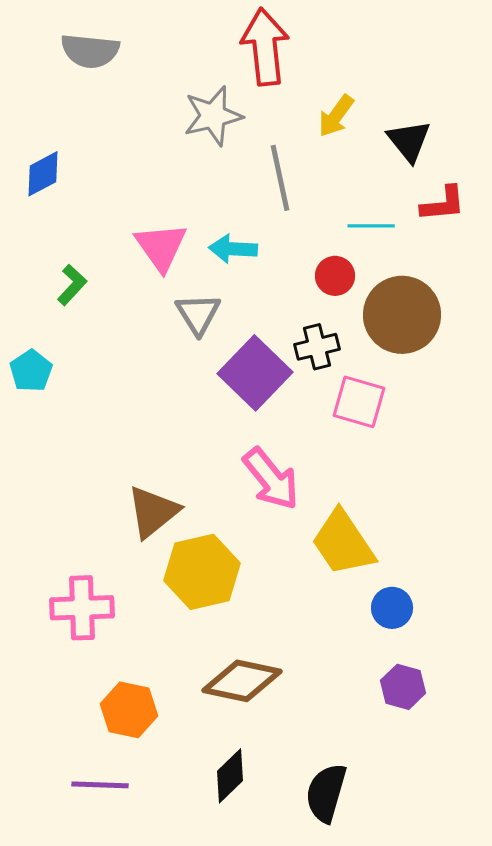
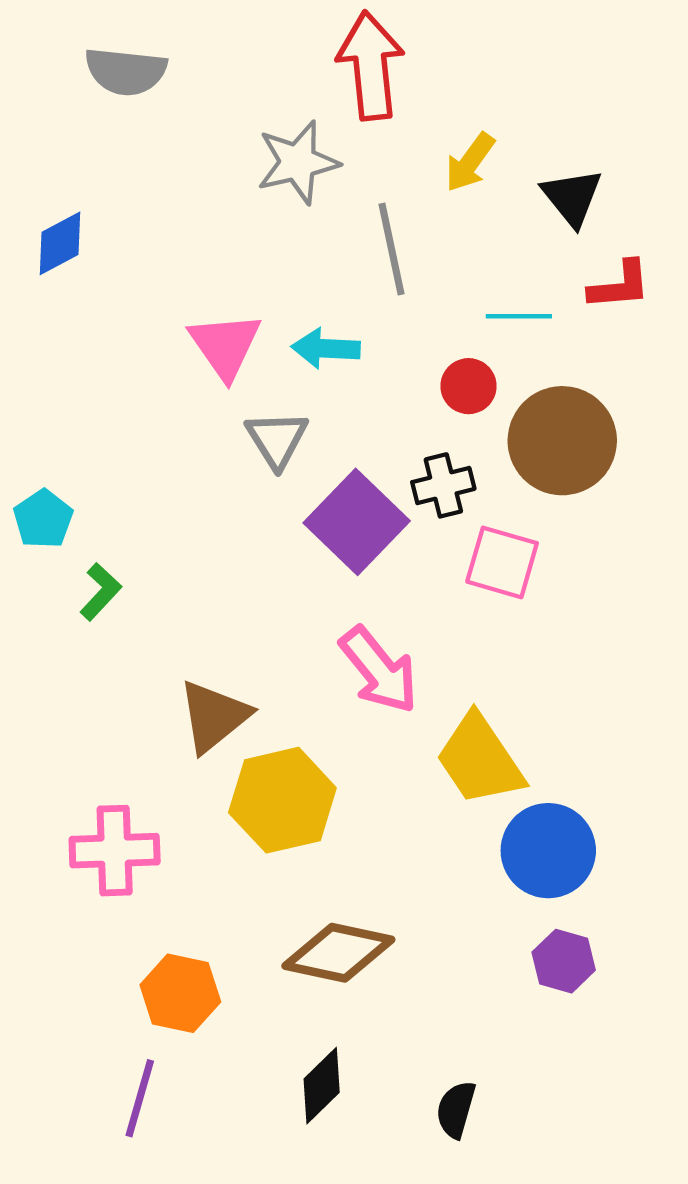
green L-shape: (72, 285) -> (101, 592), moved
blue circle: (392, 608) -> (548, 851), size x1.6
purple line: (100, 785) -> (140, 1098), turned -76
black semicircle: (326, 793) -> (456, 1109), size x0.7

